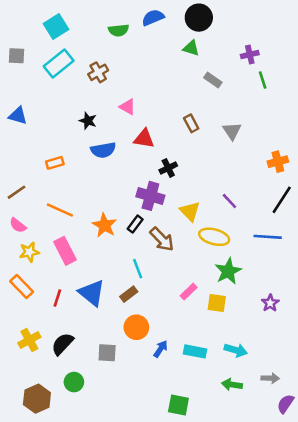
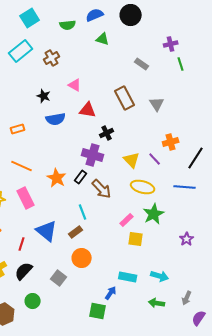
cyan square: (56, 26) -> (30, 18), moved
green triangle: (191, 48) -> (103, 39), moved
brown rectangle: (191, 123) -> (125, 98), size x1.6
orange cross: (278, 162) -> (171, 142), moved
yellow triangle: (190, 211) -> (132, 160), moved
pink rectangle: (189, 292) -> (127, 220), moved
red line: (57, 298) -> (22, 244), moved
yellow square: (217, 303) -> (136, 239), moved
blue arrow: (161, 349) -> (111, 293), moved
gray square: (107, 353) -> (59, 278), turned 35
gray arrow: (270, 378) -> (187, 298), turned 112
green square: (178, 405) -> (98, 311), moved

